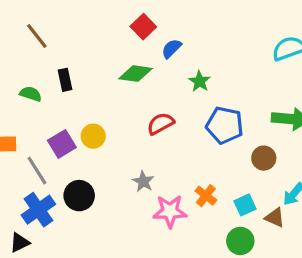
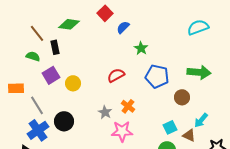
brown line: (37, 36) -> (37, 33), moved
green diamond: (135, 74) -> (69, 24), moved
purple square: (62, 144) -> (51, 75), moved
orange cross: (206, 196) -> (128, 106), moved

